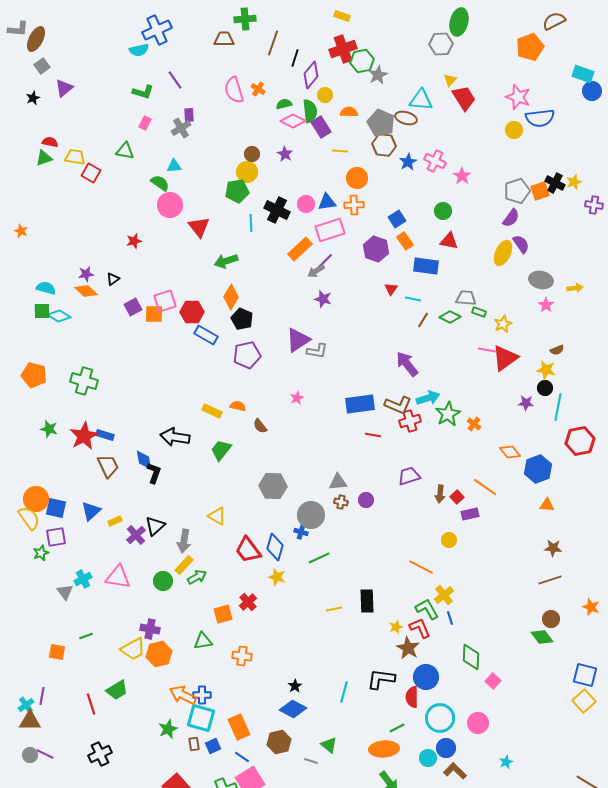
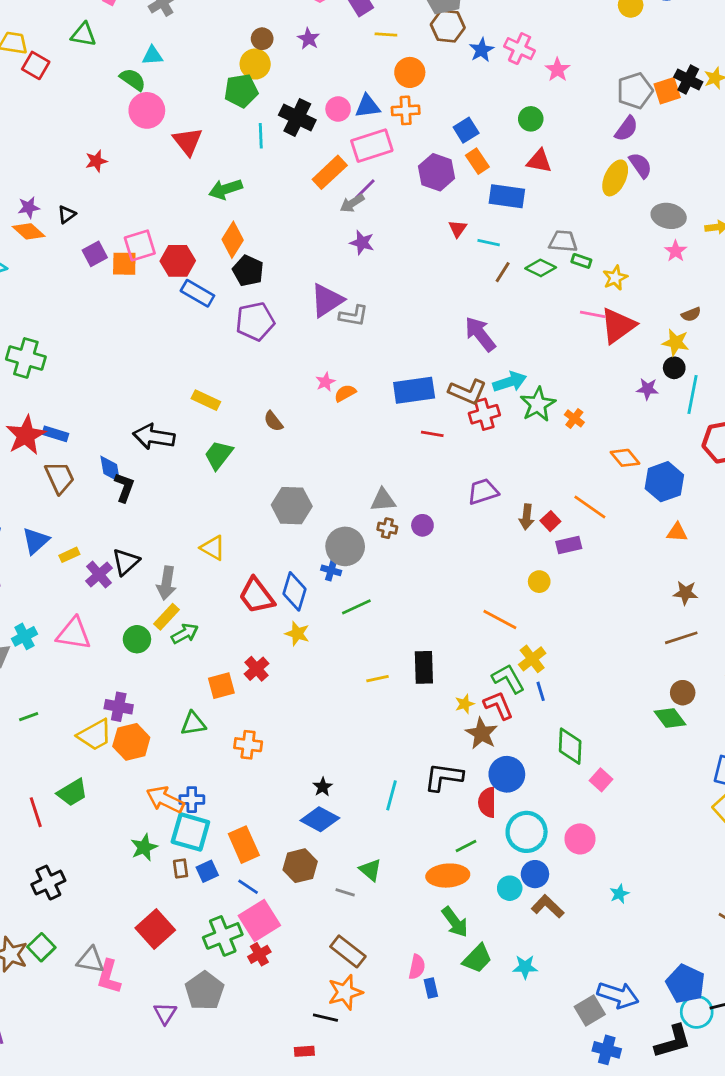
orange semicircle: (238, 406) -> (345, 393), moved, turned -42

